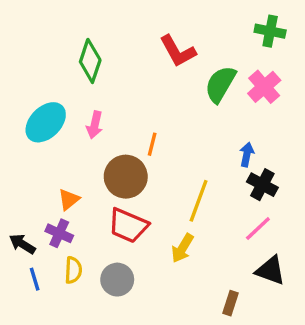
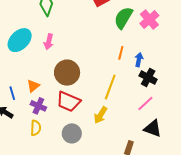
orange line: (152, 144) -> (121, 53), moved
purple cross: (59, 233) -> (38, 106), moved
blue line: (35, 279) -> (12, 93), moved
gray circle: (117, 280) -> (72, 133), moved

